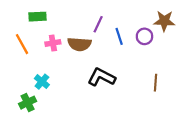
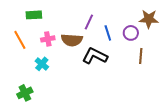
black L-shape: (101, 77) -> (95, 56), moved
cyan cross: (42, 82) -> (42, 64), moved
brown line: (155, 83) -> (141, 56), moved

